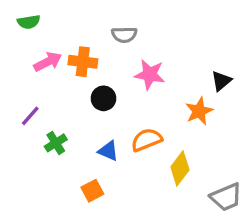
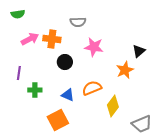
purple line: (30, 116) -> (19, 73), turned -32
green cross: (56, 143) -> (35, 90), turned 32
orange square: (92, 191) -> (58, 120), size x1.5

